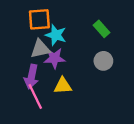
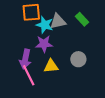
gray triangle: (40, 49) -> (58, 21), moved
gray circle: (103, 61) -> (78, 59), moved

